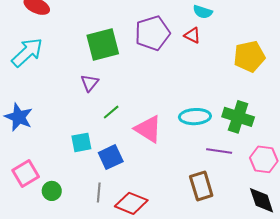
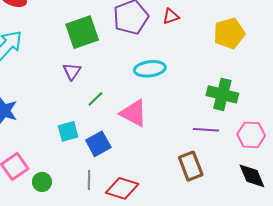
red triangle: (192, 35) -> (171, 16), turned -42
cyan ellipse: (195, 117) -> (150, 69), moved

